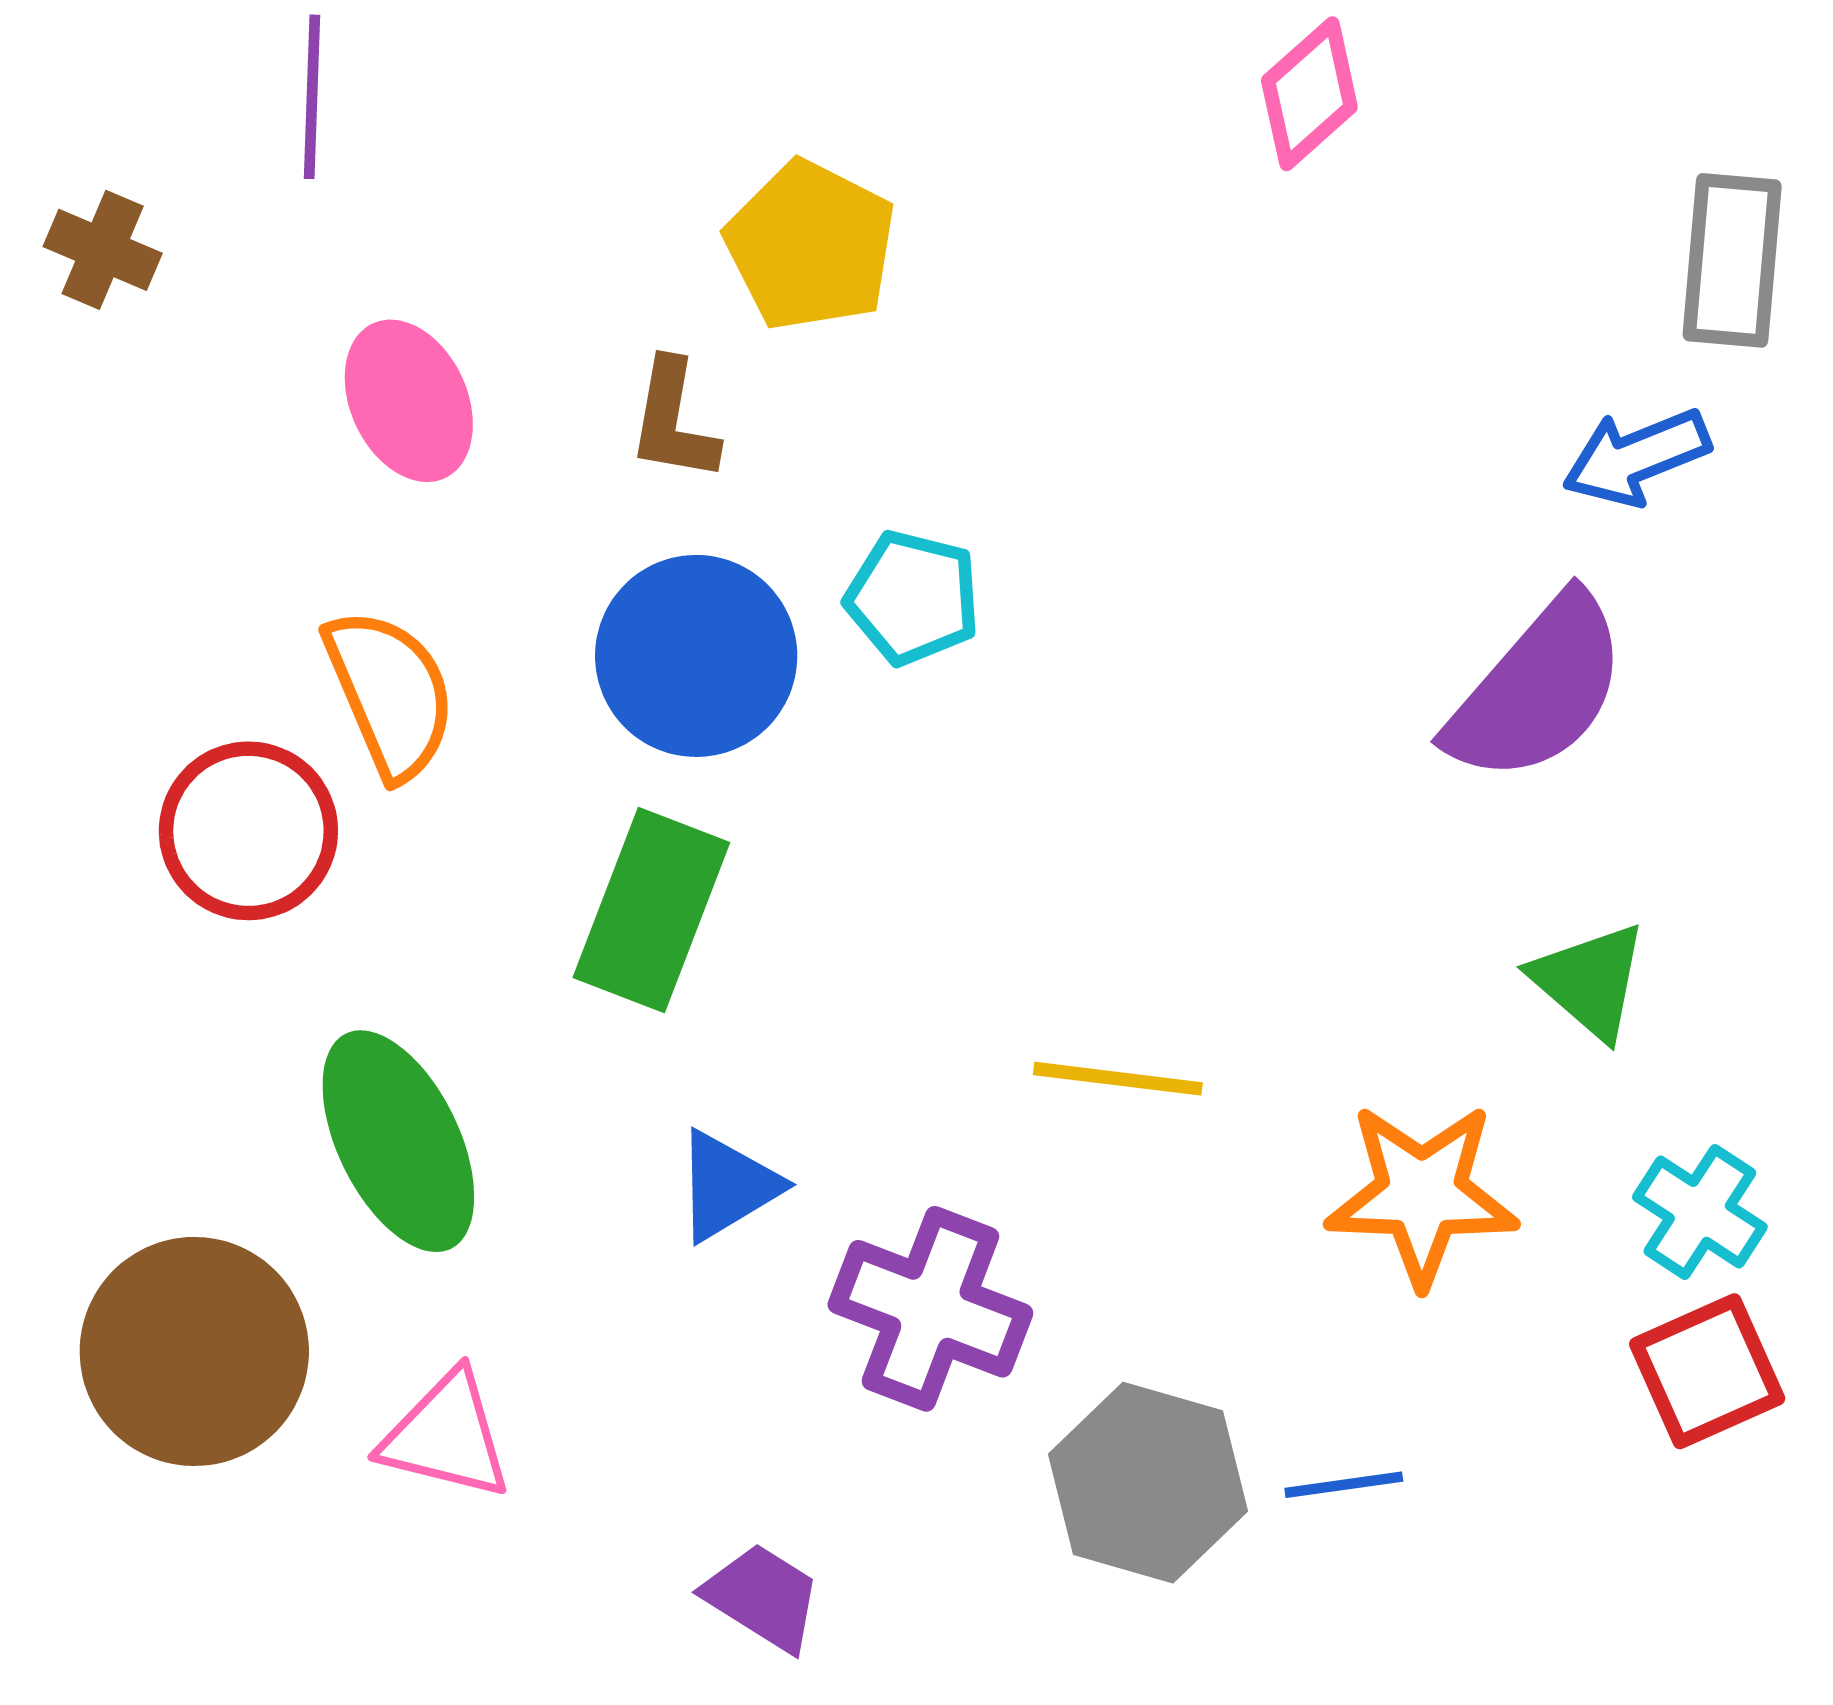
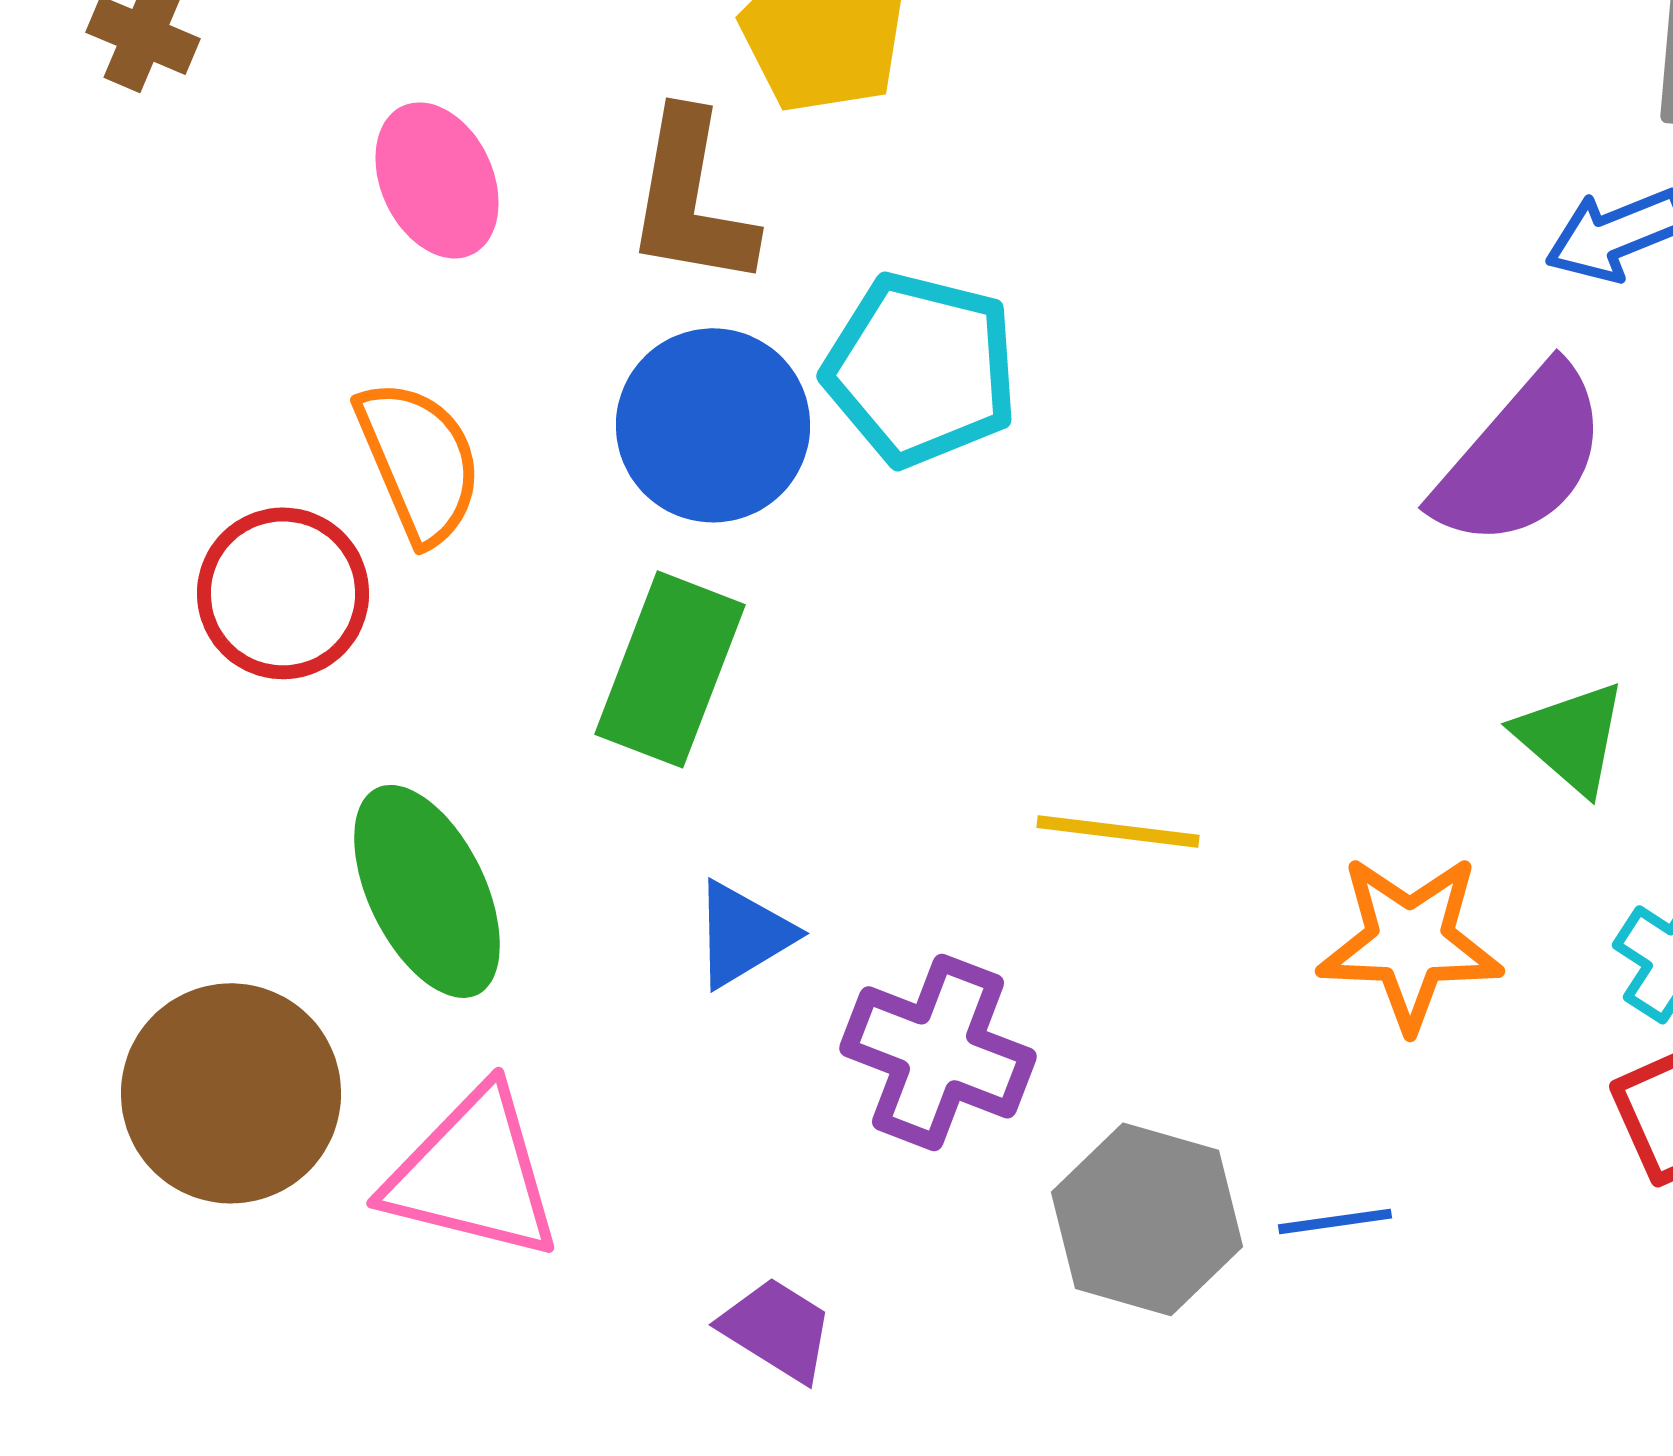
brown L-shape: (673, 421) -> (691, 199), size x1.5
cyan pentagon: (913, 598) -> (921, 369), size x1.5
pink triangle: (446, 1436) -> (473, 1174), size x1.4

